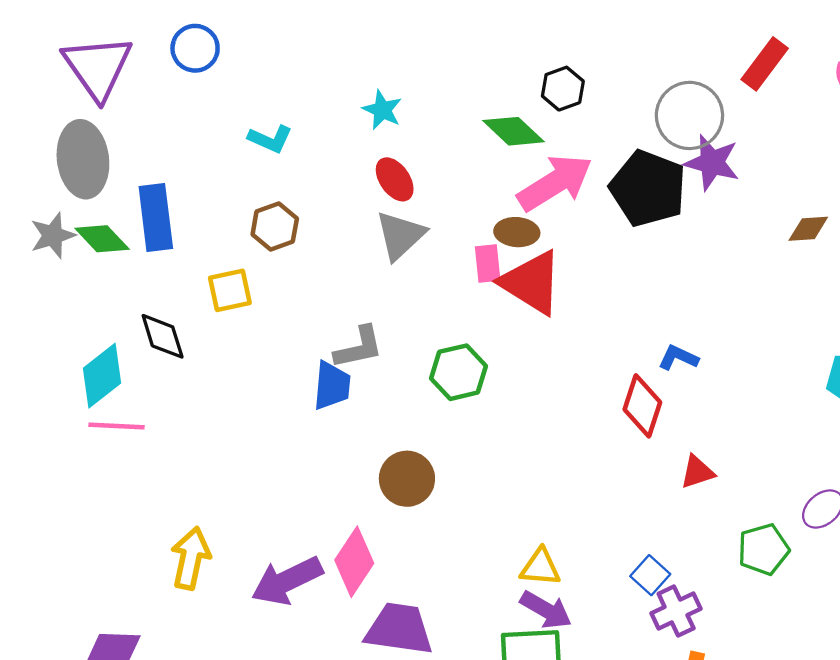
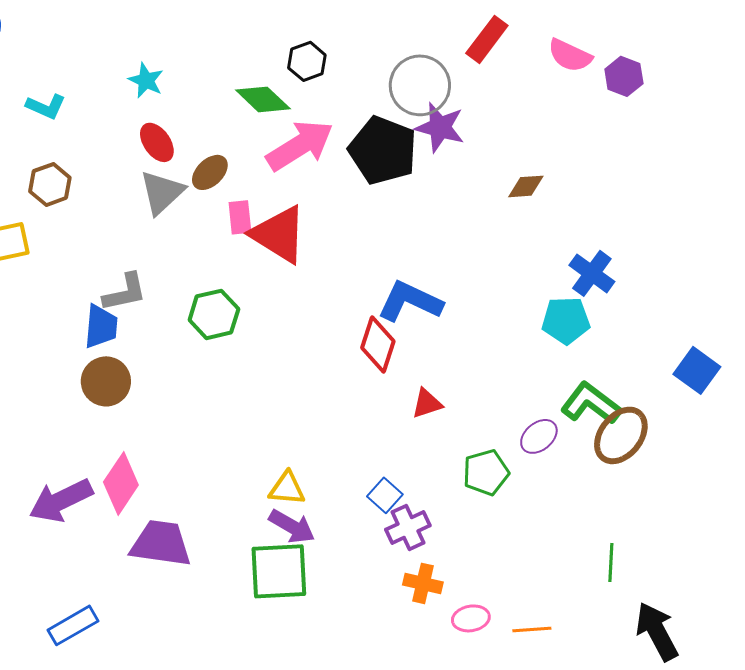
brown ellipse: (517, 232) -> (210, 172), moved, turned -48
blue L-shape: (678, 358) -> (410, 301), size x1.8
brown circle: (407, 479) -> (106, 381), moved

